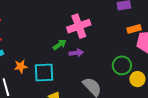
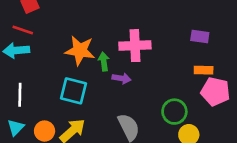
green arrow: (60, 45) -> (104, 61), turned -80
orange star: (21, 66) -> (80, 51), moved, size x1.6

